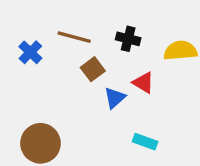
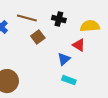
red triangle: (143, 83) -> (79, 45), moved
blue triangle: (115, 98) -> (64, 59), moved

